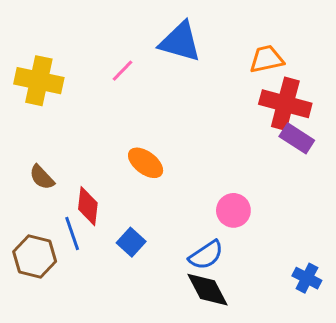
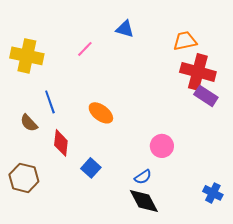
blue triangle: (180, 42) -> (125, 29), size x0.6
blue line: (72, 233) -> (50, 102), moved
blue semicircle: (206, 255) -> (143, 177), size x0.7

